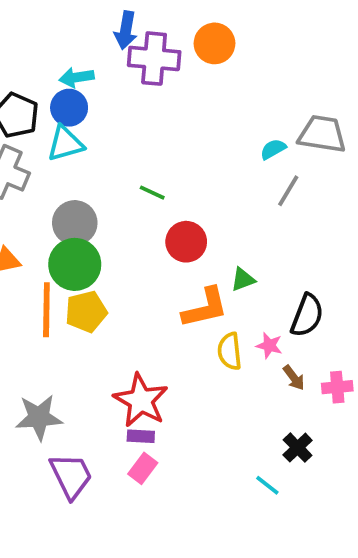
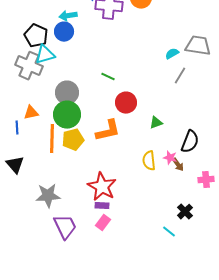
cyan triangle: (65, 144) -> (45, 55), moved
orange L-shape: (205, 308) -> (108, 131), moved
brown arrow: (294, 378) -> (178, 165), moved

